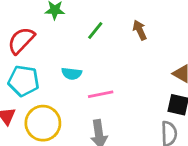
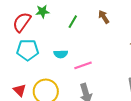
red semicircle: (21, 40) -> (22, 22), moved
cyan pentagon: (24, 81) -> (28, 50), moved

